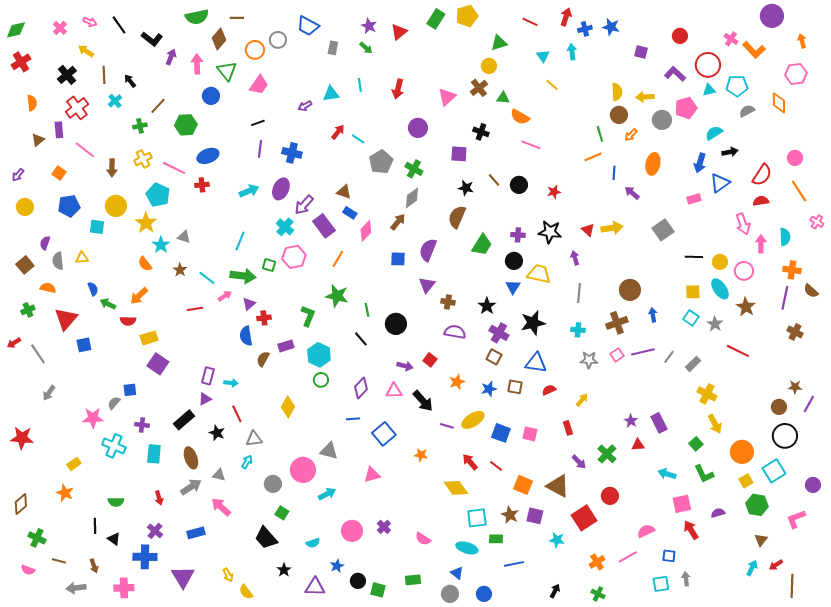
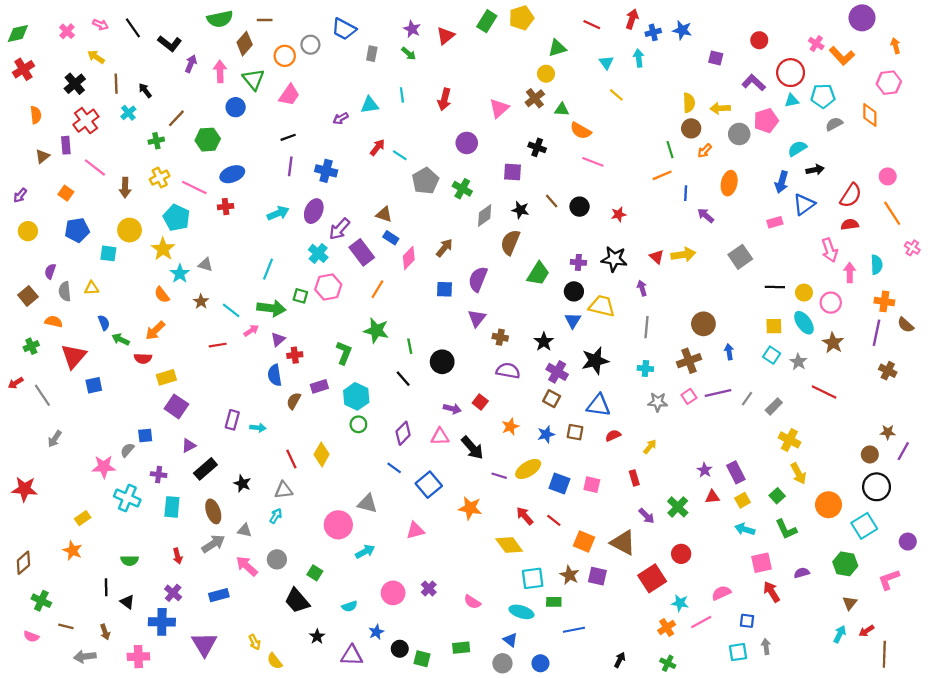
gray diamond: (412, 198) -> (485, 216), moved
purple triangle: (205, 399) -> (189, 446), moved
red line: (237, 414) -> (291, 459), moved
blue line: (353, 419) -> (394, 468), turned 40
orange star: (421, 455) -> (470, 508), size x1.5
yellow square: (746, 481) -> (743, 500), moved
gray circle: (273, 484) -> (277, 559), moved
cyan star: (557, 540) -> (680, 603), moved

